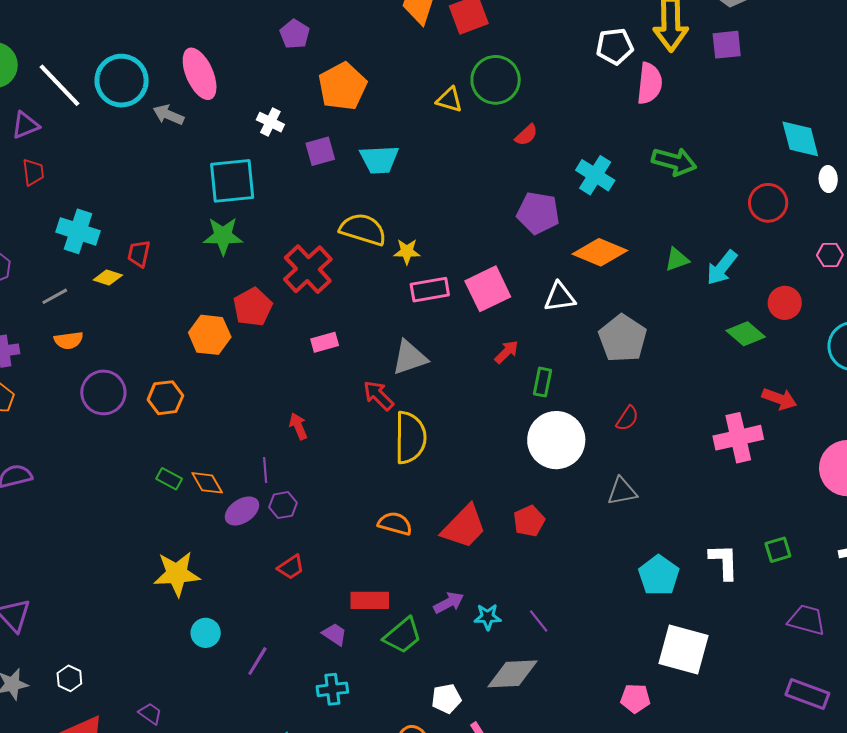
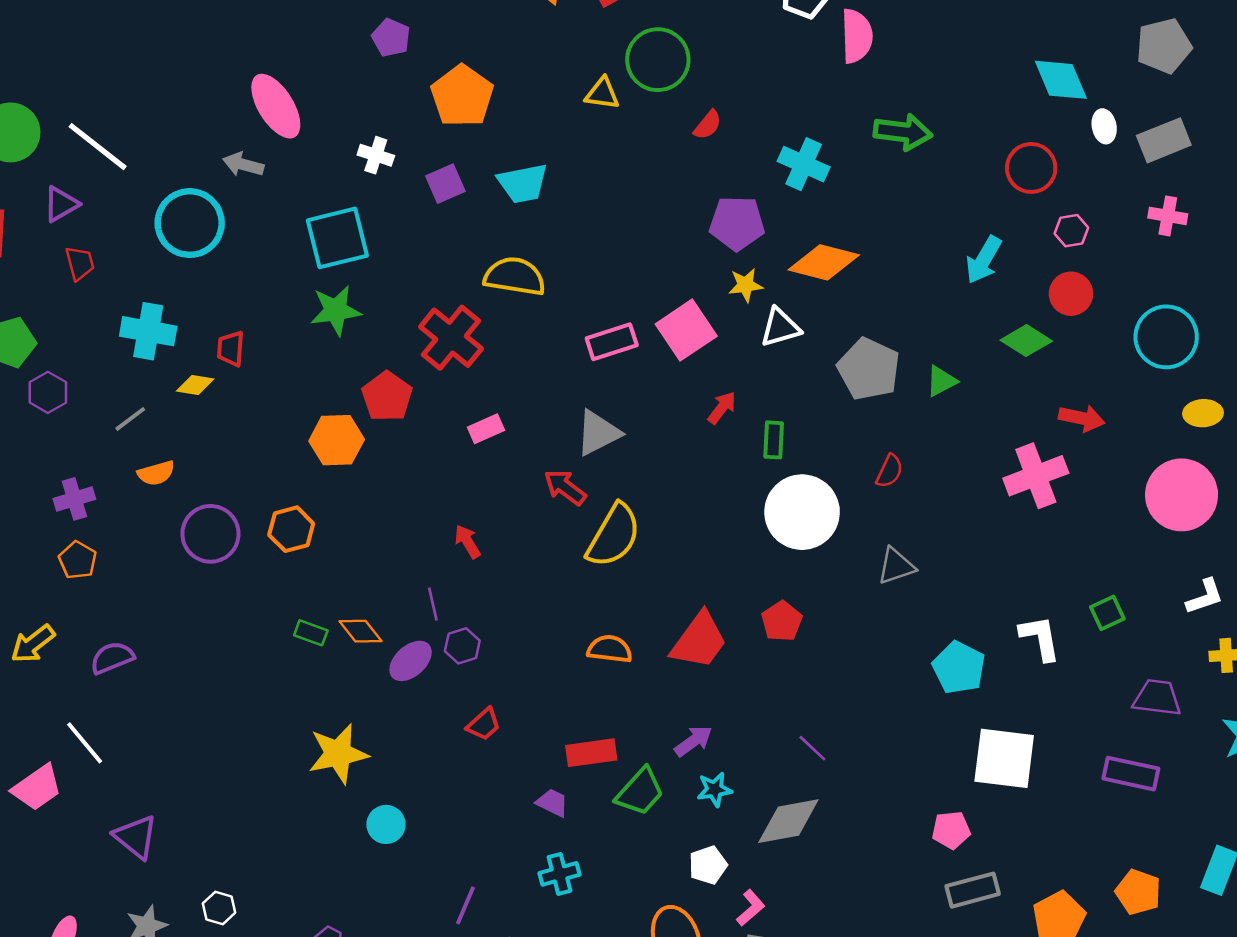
cyan circle: (122, 81) -> (190, 223), moved
yellow star: (407, 252) -> (746, 285), moved
pink hexagon: (830, 255) -> (1071, 231), moved
green triangle: (677, 259) -> (941, 381), moved
yellow semicircle: (410, 438) -> (614, 536), turned 38
cyan star: (488, 617) -> (714, 789), moved
purple line: (257, 661) -> (465, 905), moved
purple rectangle: (807, 694) -> (1131, 774), moved

